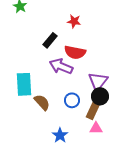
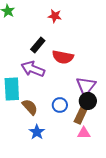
red star: (74, 21) -> (55, 16), moved
purple arrow: (61, 66) -> (33, 69), moved
blue star: (60, 135) -> (37, 132), moved

